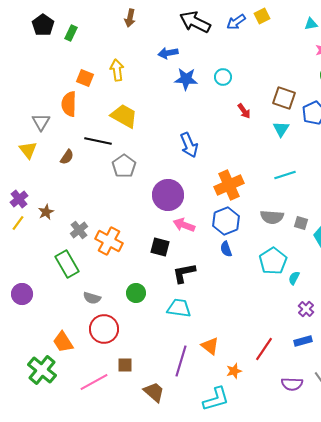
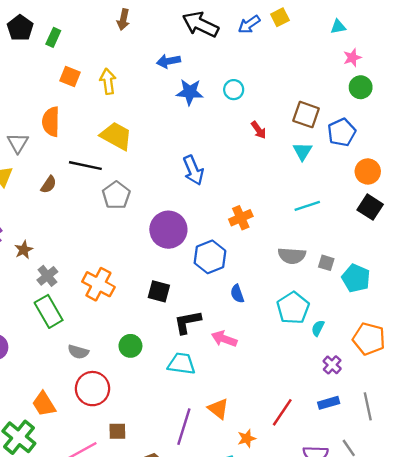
orange square: (85, 78) -> (70, 77), moved
orange cross: (229, 185) -> (241, 218), size x0.7
blue hexagon: (226, 221) -> (210, 257), moved
pink arrow: (184, 225) -> (224, 339), moved
gray cross: (79, 230) -> (47, 276), moved

